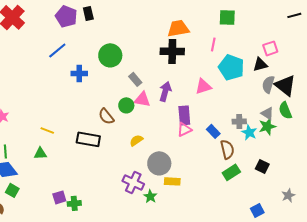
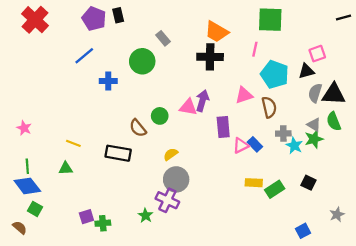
green square: (227, 17) -> (270, 20), size x1.4
orange trapezoid: (178, 28) -> (217, 32), turned -140
gray rectangle: (135, 79) -> (163, 38), moved
black triangle: (285, 85) -> (334, 94), turned -35
pink triangle: (142, 99) -> (188, 107), moved
pink triangle: (184, 129) -> (241, 146), moved
brown semicircle: (227, 149) -> (269, 107), moved
gray circle: (159, 163) -> (176, 179), moved
yellow rectangle: (172, 181) -> (254, 183), moved
green star: (150, 196) -> (145, 216), moved

